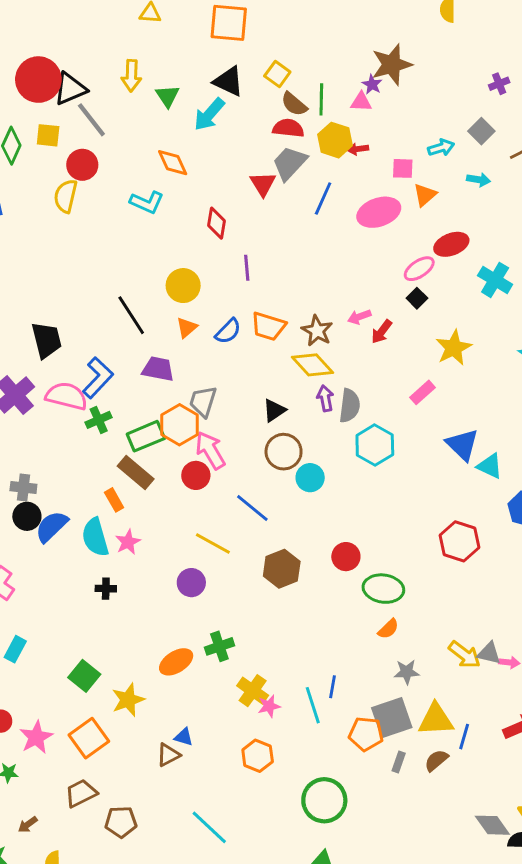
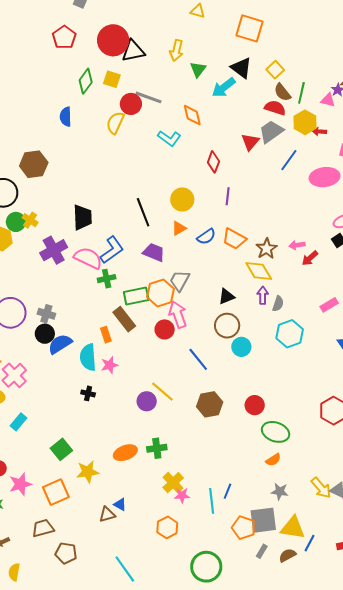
gray line: (91, 120) -> (149, 97), moved, turned -44
gray semicircle: (350, 406) -> (278, 304), size x0.7
yellow line: (213, 543) -> (162, 392), moved

